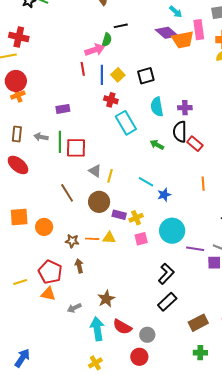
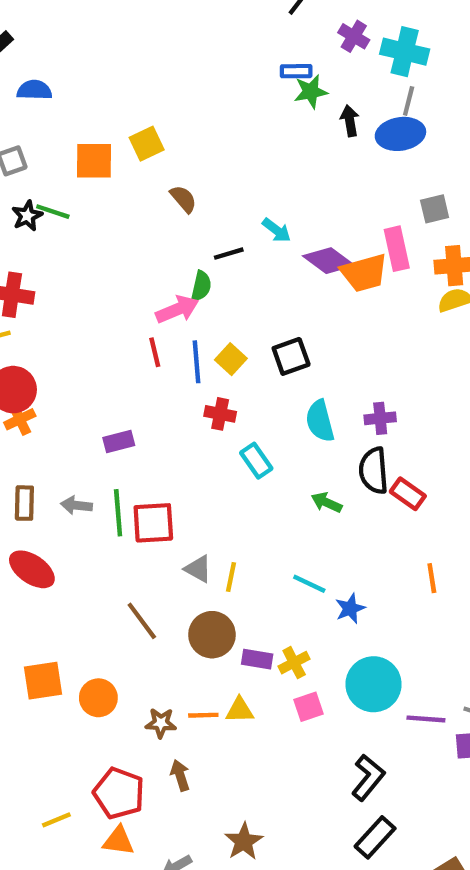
cyan arrow: (176, 12) -> (277, 230), moved
cyan rectangle: (126, 123) -> (256, 461), size x0.7

